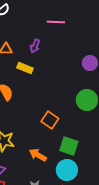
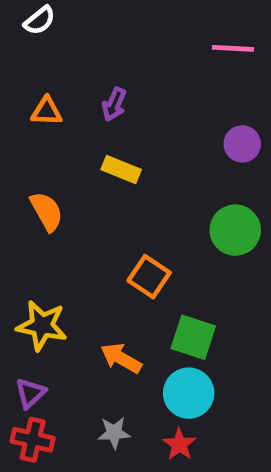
pink line: (56, 22) -> (233, 48), moved
yellow rectangle: (25, 68) -> (121, 170), moved

